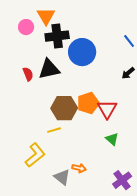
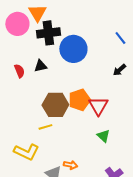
pink circle: (26, 27) -> (17, 24), size x1.5
black triangle: (49, 69) -> (40, 66), size x0.6
yellow L-shape: (35, 155) -> (26, 152), turned 65

